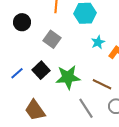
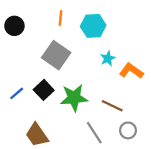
black circle: (22, 22) -> (14, 26), moved
gray square: (52, 39) -> (56, 55), size x1.4

